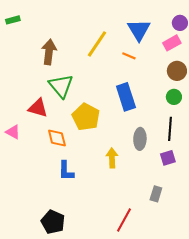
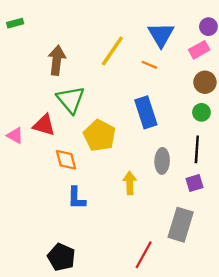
pink triangle: (13, 132) -> (15, 135), moved
gray rectangle: (156, 194) -> (181, 225), size x1.8

